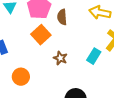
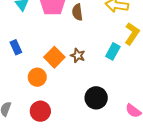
orange square: (41, 35) -> (54, 57), moved

